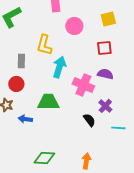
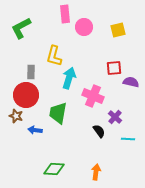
pink circle: (74, 26) -> (84, 27), moved
red square: (104, 48) -> (114, 68), moved
purple semicircle: (105, 74) -> (131, 82), moved
red circle: (16, 84) -> (26, 95), size x1.6
green trapezoid: (48, 102) -> (58, 113), turned -80

